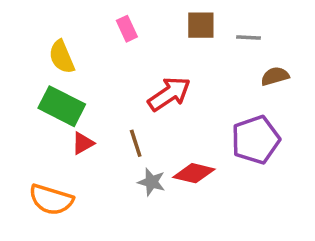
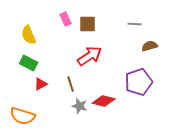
brown square: (201, 25) -> (88, 24), moved
green rectangle: (62, 106) -> (29, 63), size x0.7

